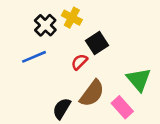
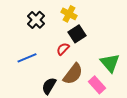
yellow cross: (72, 18) -> (69, 14), moved
blue line: (34, 57) -> (27, 58), moved

